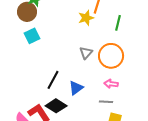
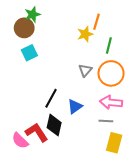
green line: (118, 23) -> (109, 45), moved
pink arrow: (111, 84) -> (111, 102), size x1.5
black diamond: (56, 106) -> (54, 125), turned 70

